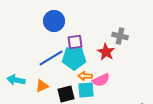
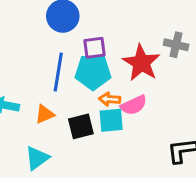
gray cross: (120, 36) -> (176, 45), moved
red star: (106, 52) -> (141, 63), size x1.4
blue line: (51, 58) -> (58, 72), turned -50

